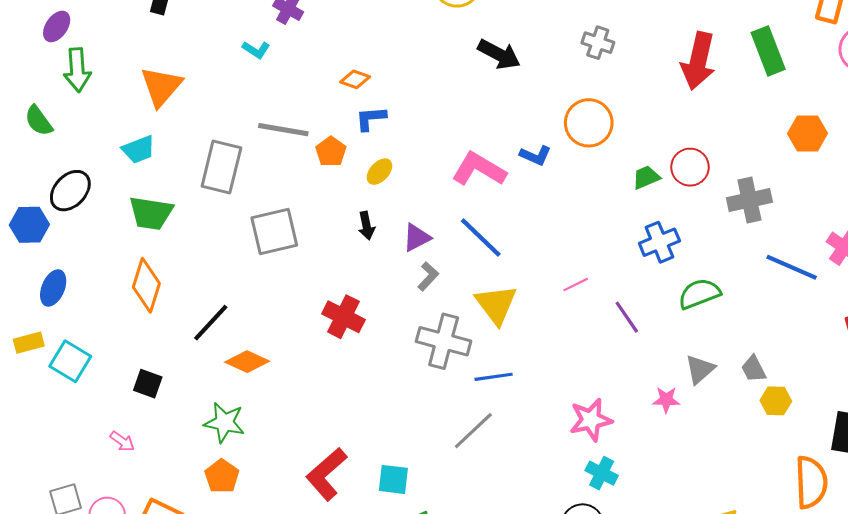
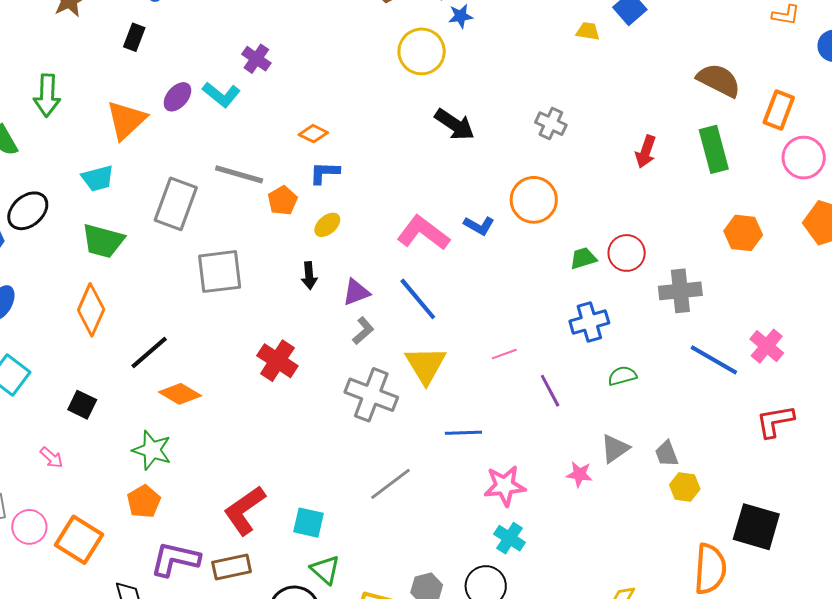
purple ellipse: (57, 26) -> (177, 97), moved
cyan L-shape: (256, 50) -> (221, 95), size x1.4
red arrow: (698, 61) -> (646, 152), size x0.6
green semicircle: (699, 294) -> (622, 376), size x0.7
blue line: (494, 377) -> (463, 433), moved

